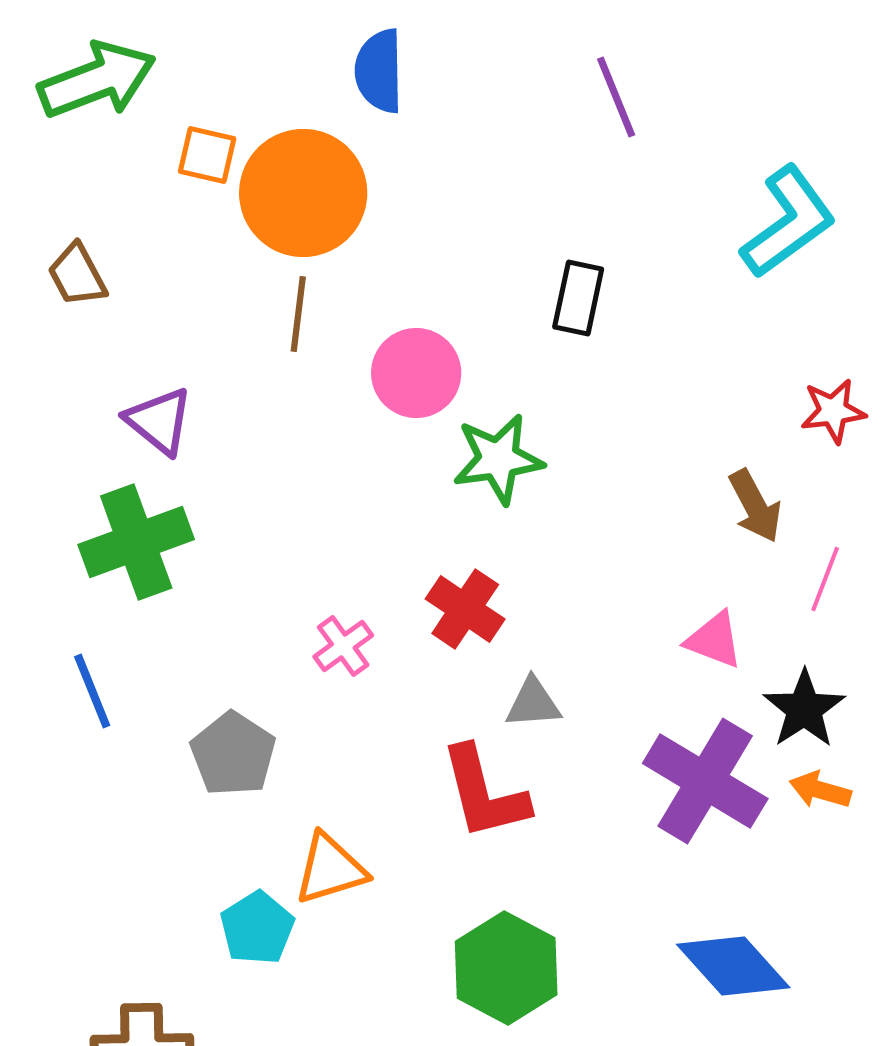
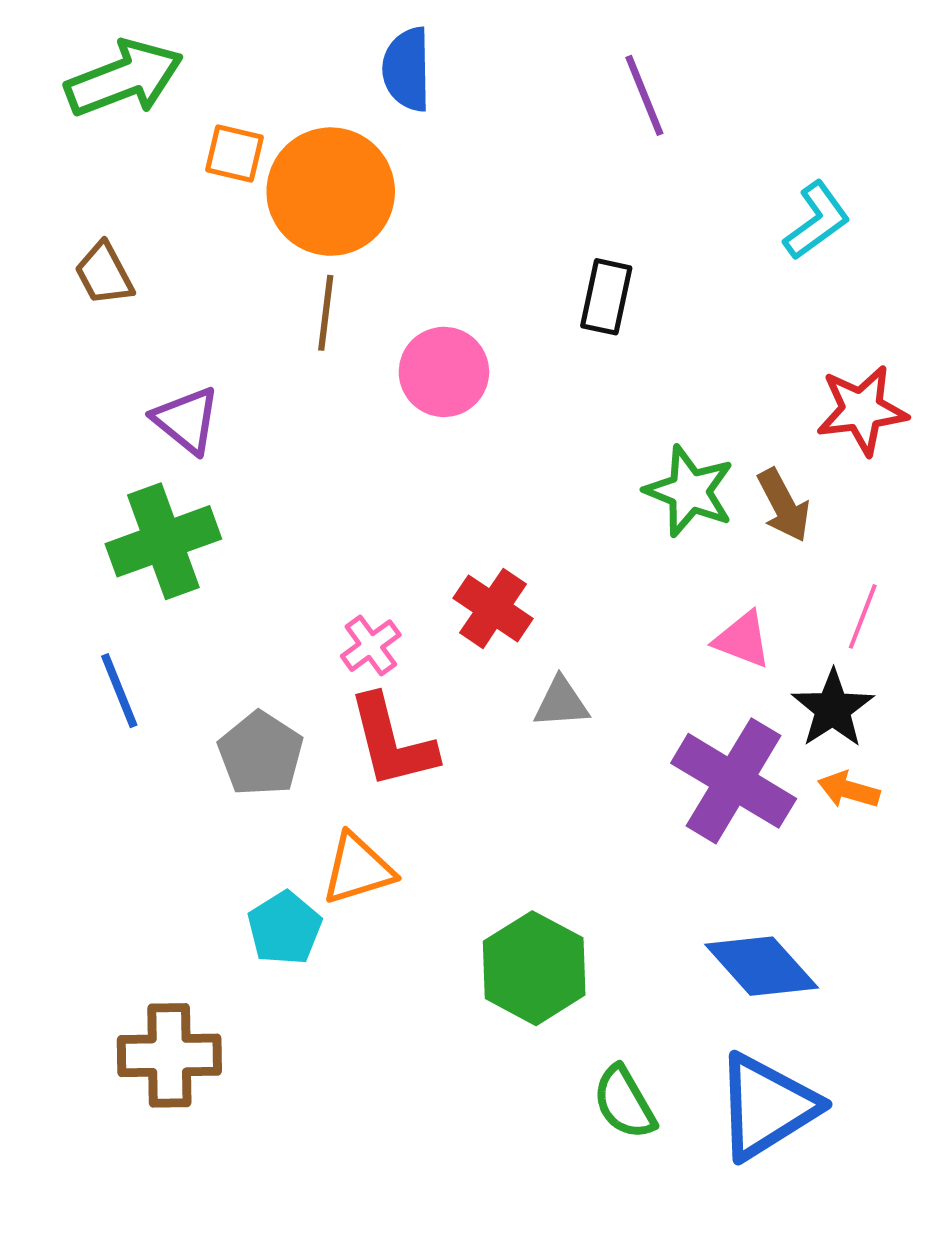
cyan L-shape: (788, 222) -> (817, 221), size x0.7
red star: (833, 411) -> (862, 410), size x1.4
green star: (498, 459) -> (689, 491), moved, turned 30
pink line: (825, 579) -> (863, 616), moved
red L-shape: (484, 793) -> (392, 742), moved

